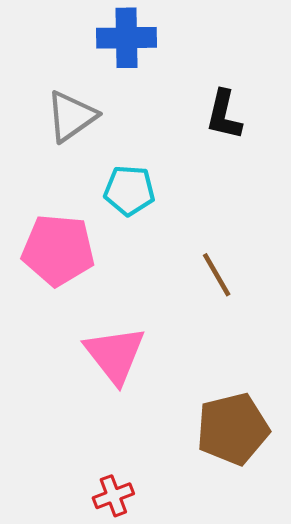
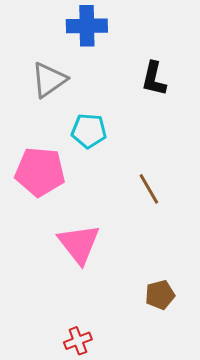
brown pentagon: (233, 429) -> (160, 295), size x0.6

